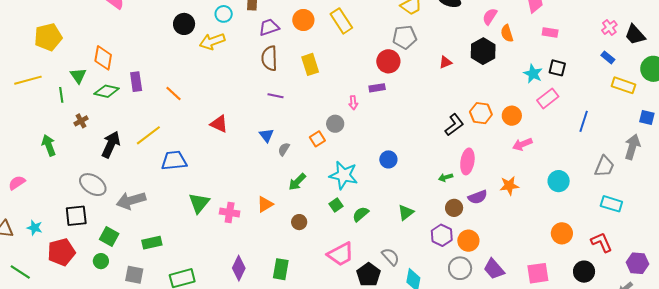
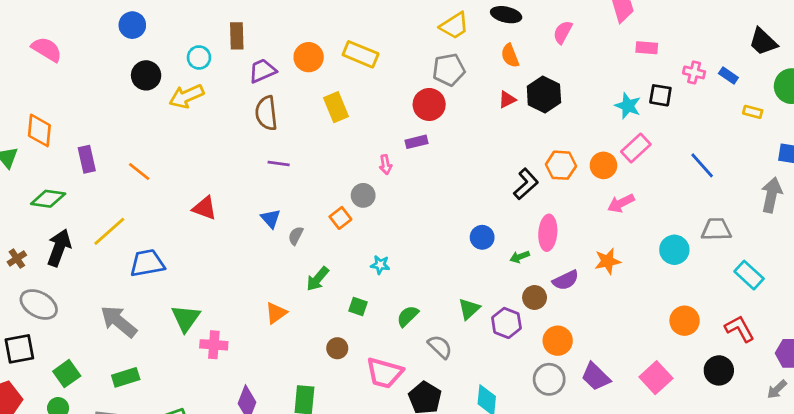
yellow rectangle: (341, 21) -> (361, 54), turned -30
pink cross: (609, 27) -> (694, 72), moved, turned -35
orange semicircle: (507, 33) -> (510, 56), moved
black hexagon: (483, 51) -> (544, 94), moved
yellow rectangle: (310, 64) -> (336, 107), moved
yellow rectangle: (623, 85) -> (753, 112), size x0.6
green diamond: (107, 91) -> (48, 199), moved
pink rectangle: (548, 98) -> (636, 148), moved
brown cross: (81, 121) -> (17, 259), moved
blue line: (584, 121) -> (702, 165), turned -55
blue circle: (388, 159) -> (482, 237), moved
gray trapezoid: (604, 166) -> (716, 229), moved, turned -110
cyan star: (344, 175) -> (380, 265), size x0.5
gray arrow: (131, 201) -> (119, 321), moved, turned 60
cyan rectangle: (611, 204) -> (749, 275), turned 30
green square: (336, 205) -> (358, 307), moved, turned -32
pink cross: (230, 213) -> (214, 345), moved
brown circle: (299, 222) -> (337, 348), moved
purple hexagon: (442, 235) -> (506, 323), moved
green square: (109, 236) -> (67, 374), turned 30
pink trapezoid: (341, 254) -> (385, 373), turned 48
gray semicircle: (391, 257) -> (440, 347), moved
pink square: (538, 273) -> (656, 378), turned -30

